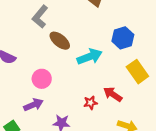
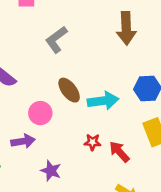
brown ellipse: (60, 41) -> (69, 90), moved
red star: (91, 103) -> (93, 142), moved

